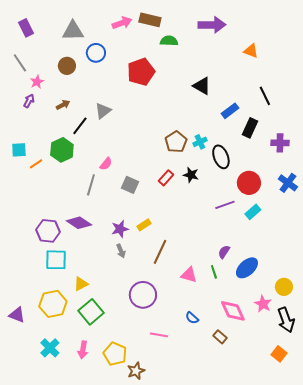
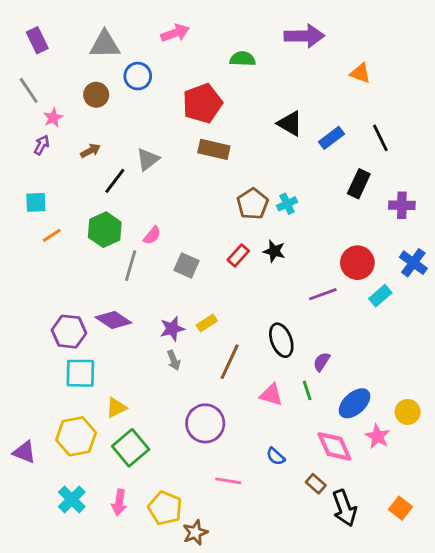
brown rectangle: (150, 20) -> (214, 149), moved
blue rectangle: (230, 111) -> (332, 138), moved
cyan square: (19, 150) -> (36, 202), moved
green hexagon: (62, 150) -> (105, 230), moved
black ellipse: (221, 157) -> (281, 340), moved
cyan rectangle: (253, 212) -> (380, 296), moved
blue ellipse: (247, 268) -> (355, 403), moved
black arrow: (286, 320) -> (344, 508), moved

